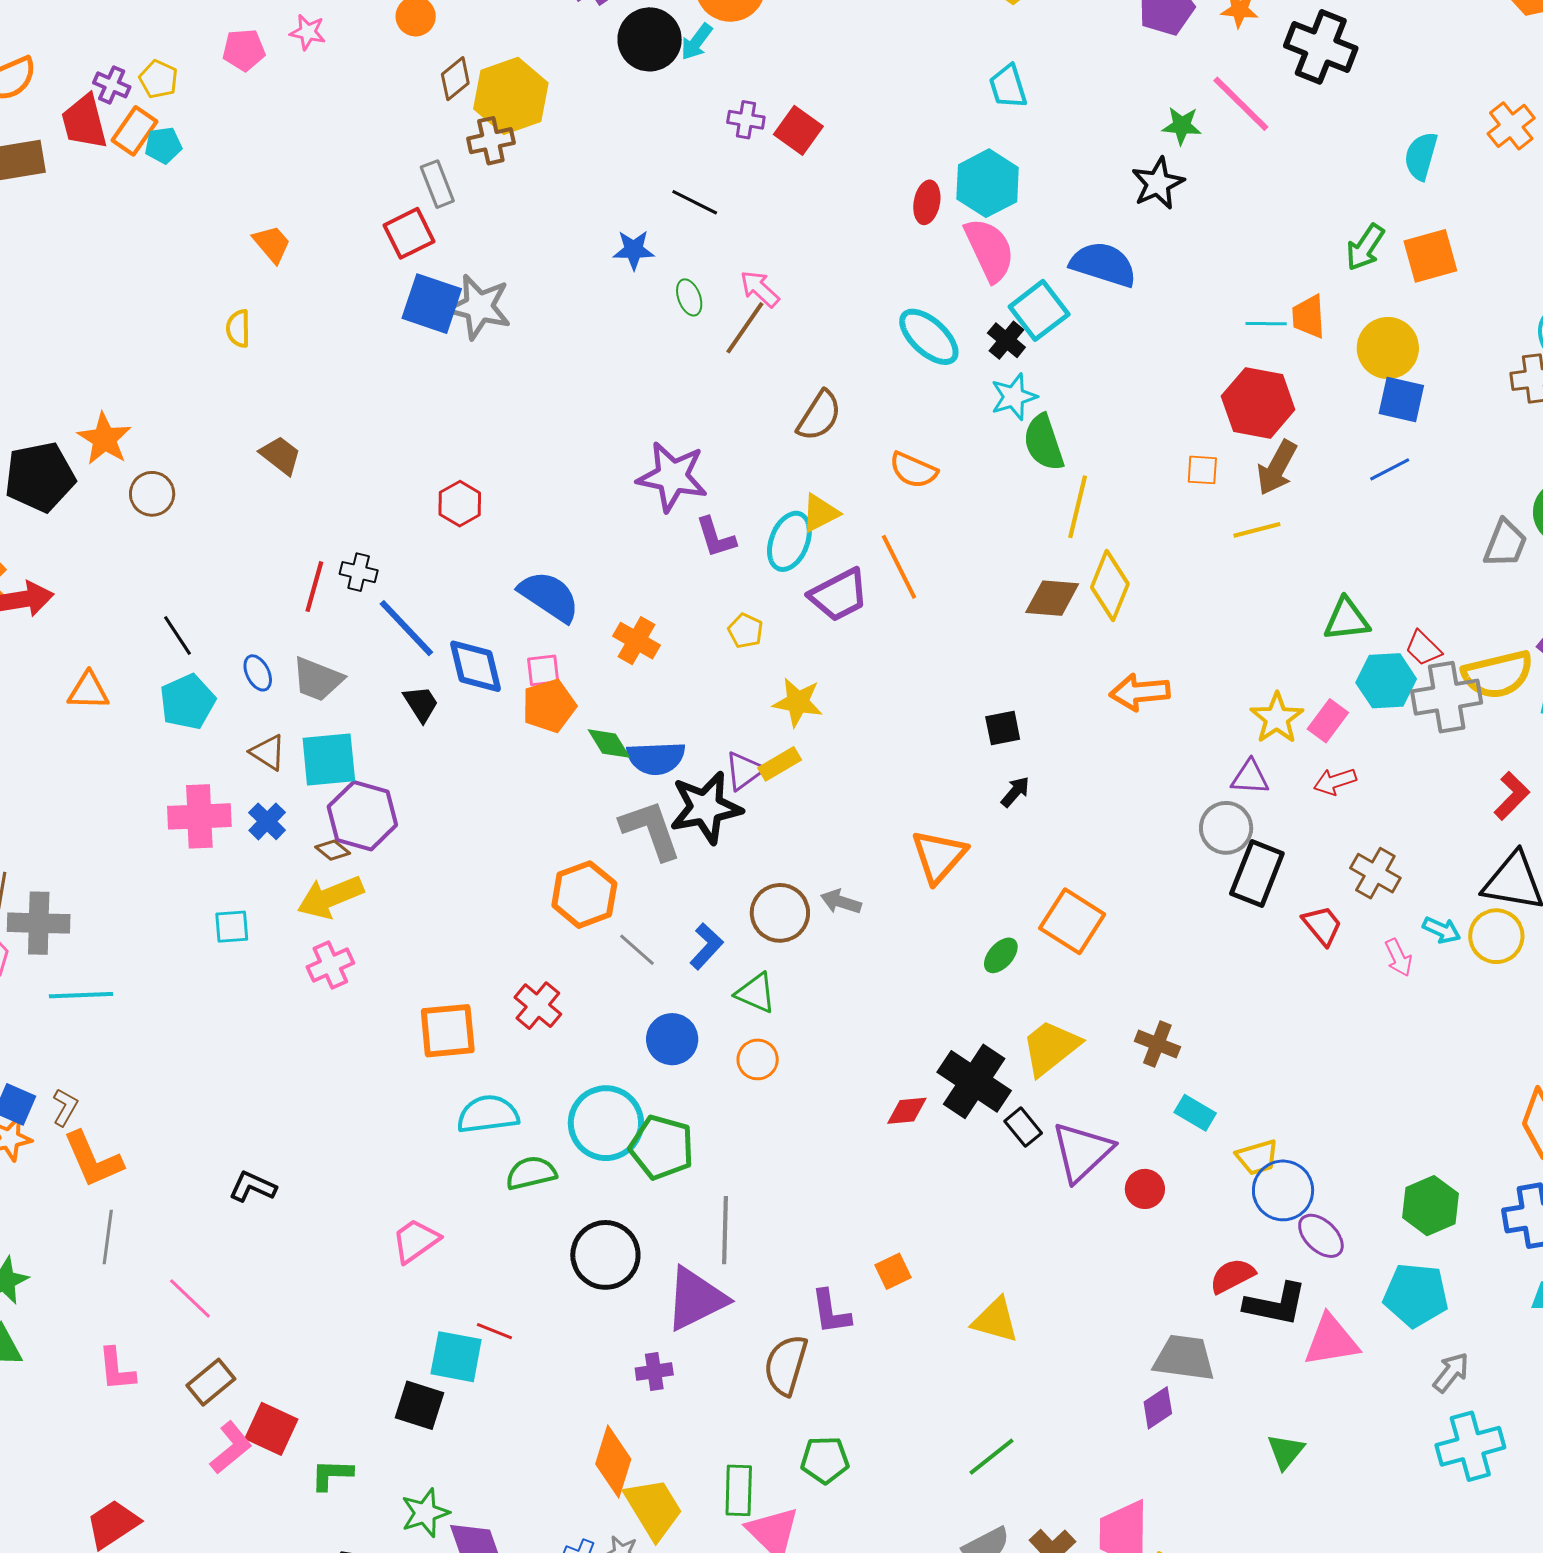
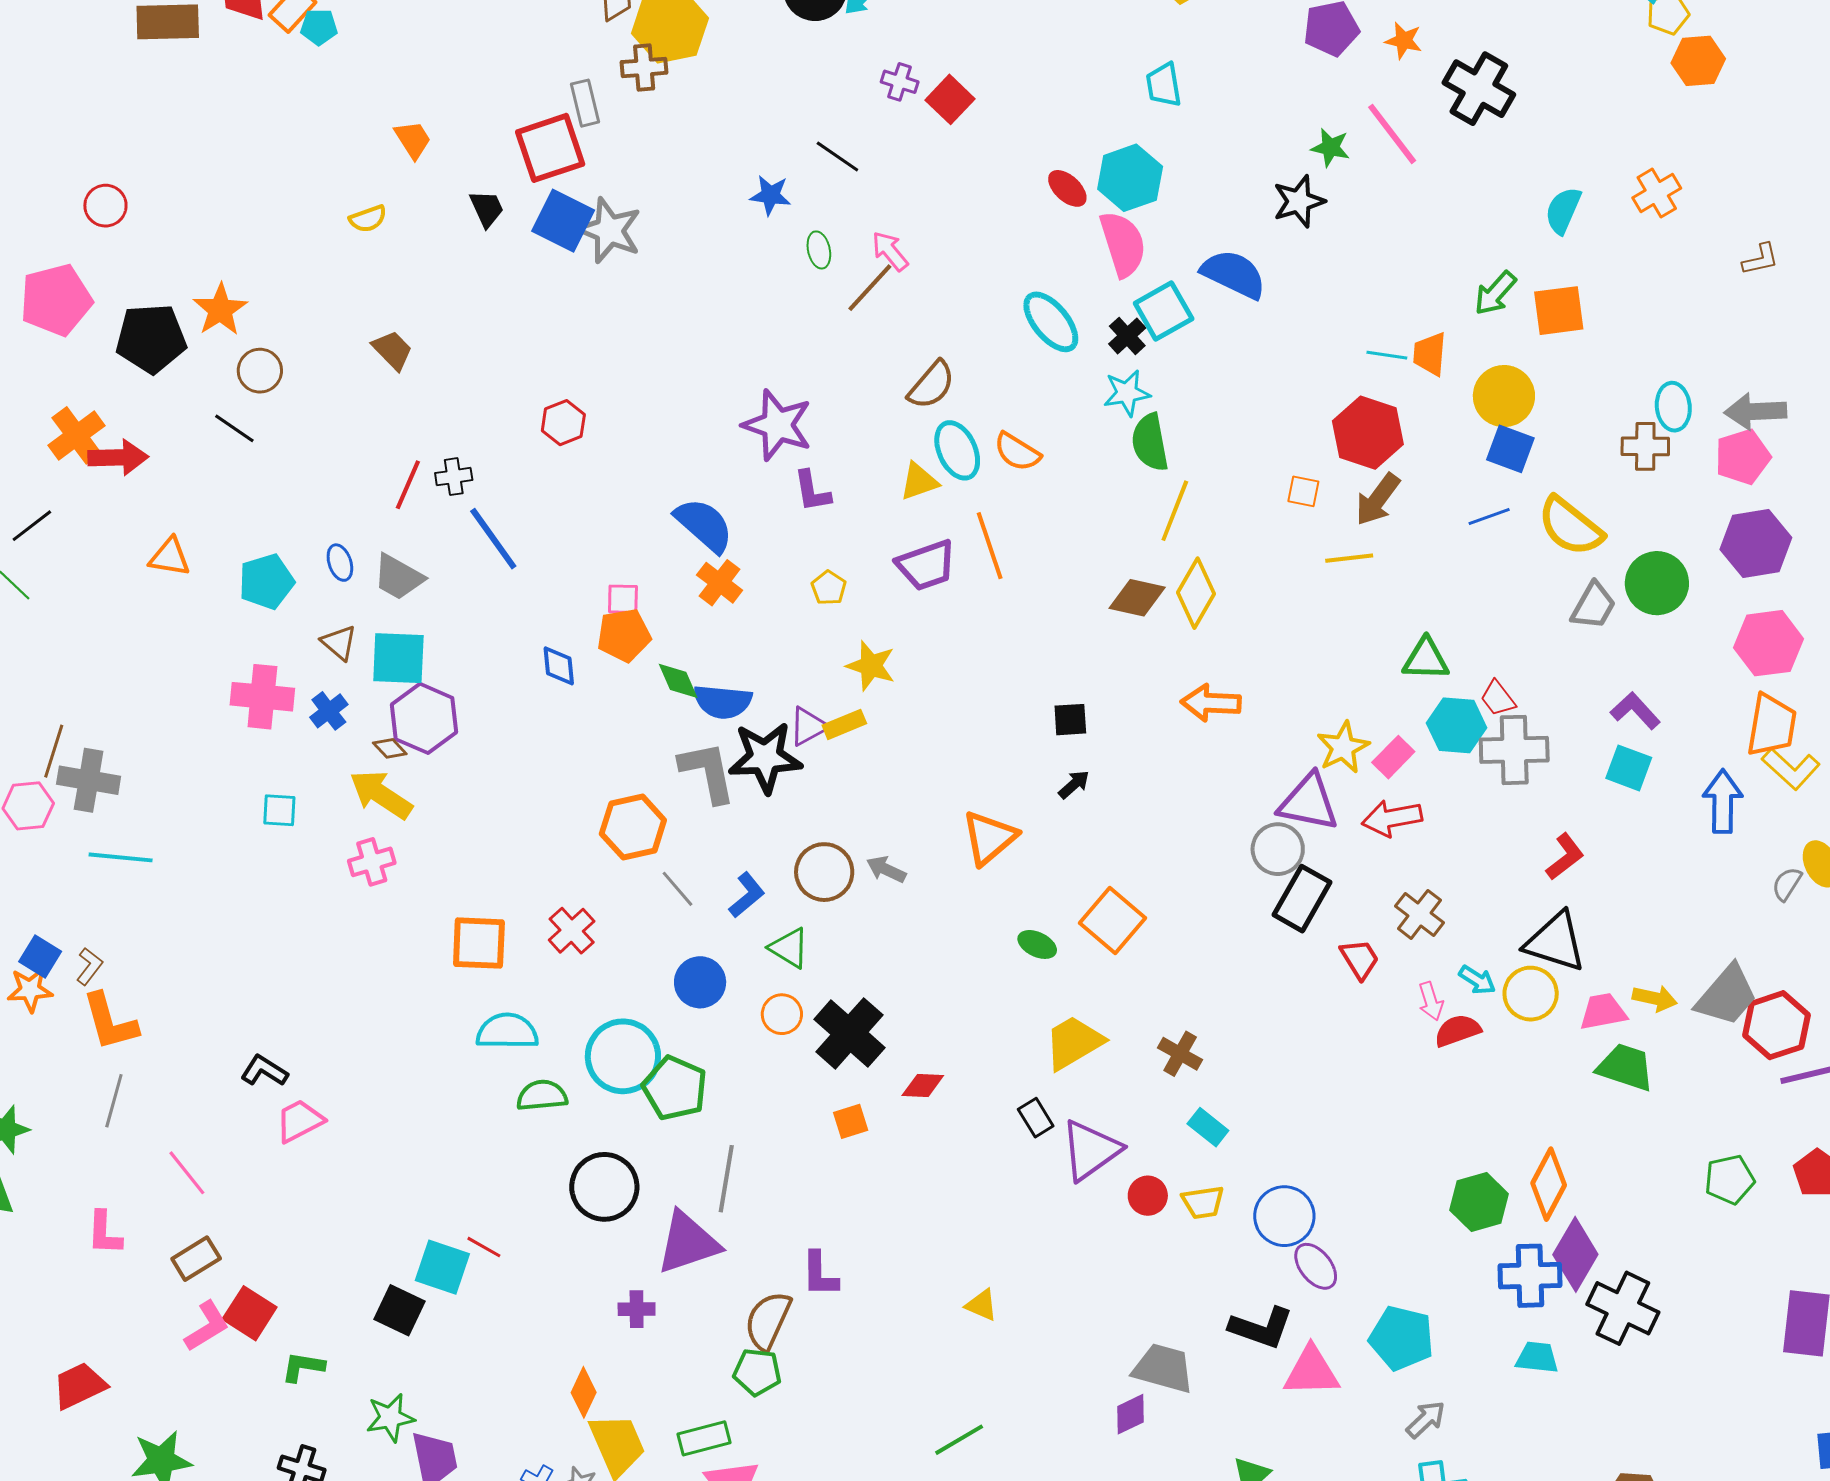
red ellipse: (927, 202) -> (1067, 188), turned -66
red square: (409, 233) -> (550, 148), size x1.4
yellow semicircle: (238, 329) -> (368, 219), turned -117
cyan ellipse: (789, 541) -> (957, 450), moved, turned -54
black cross: (359, 572) -> (454, 477), turned -30
blue semicircle: (549, 596) -> (704, 525), moved
black line: (178, 636) -> (234, 428), moved, turned -30
blue diamond: (476, 666) -> (559, 666), moved, size x0.7
yellow semicircle: (1498, 674) -> (1570, 526), moved, turned 44
black trapezoid: (421, 704) -> (487, 209), moved
purple triangle: (1250, 777) -> (1309, 802), size x1.6
red arrow: (1335, 781) -> (1392, 818), size x1.4
yellow arrow: (330, 897) -> (381, 795), turned 48
green ellipse: (1001, 955) -> (1037, 944), turned 66
black cross: (974, 1081) -> (849, 1033), moved
yellow trapezoid: (1257, 1157) -> (1203, 1202), moved
green hexagon: (1430, 1206) -> (1479, 1202), moved
pink trapezoid: (416, 1241) -> (300, 1121), moved
orange square: (893, 1271) -> (851, 1121), moved
red semicircle: (1232, 1276) -> (1458, 1030), moved
yellow triangle: (995, 1320) -> (982, 1305), size x0.7
green pentagon: (825, 1460) -> (757, 1372), moved
orange diamond: (613, 1461) -> (584, 1392), size x0.7
green rectangle: (739, 1490) -> (704, 1438), turned 66

